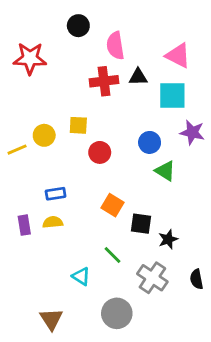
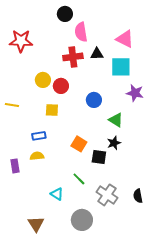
black circle: (78, 26) -> (65, 14), moved
yellow square: (78, 125) -> (52, 110), moved
yellow circle: (44, 135) -> (43, 80), moved
blue circle: (150, 142) -> (94, 100), moved
yellow line: (17, 150) -> (12, 105), turned 32
red circle: (100, 152) -> (61, 86), moved
purple rectangle: (24, 225) -> (15, 166), moved
black star: (168, 239) -> (114, 143), moved

